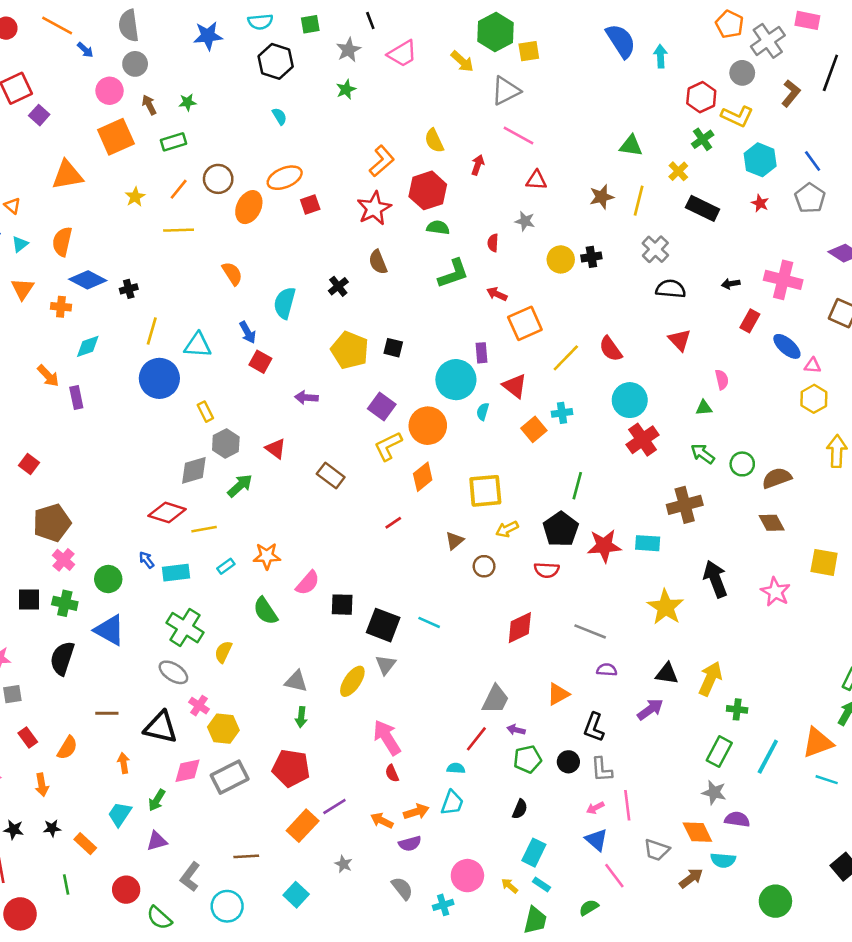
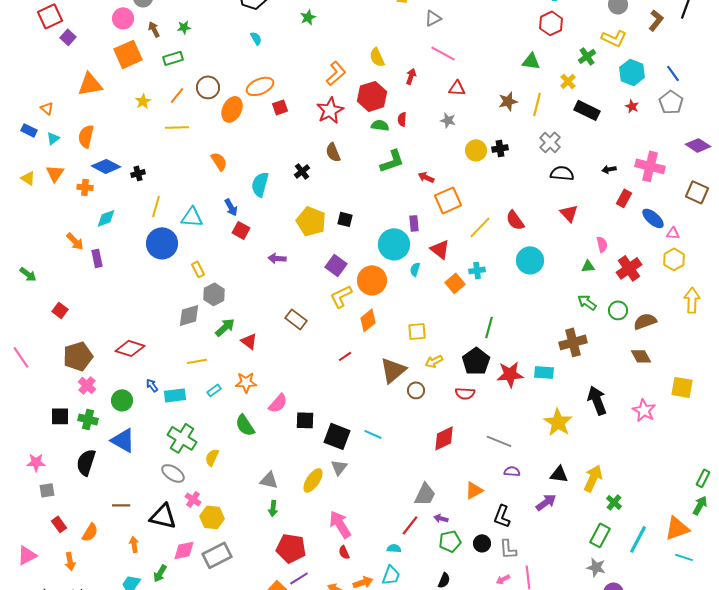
gray triangle: (506, 91) -> (433, 18), size x0.7
red hexagon: (701, 97) -> (551, 23), moved
red semicircle: (493, 243) -> (402, 119), moved
red cross: (643, 440) -> (629, 268), moved
red triangle: (276, 449) -> (249, 341), moved
yellow square: (485, 491) -> (417, 331), size x0.7
red diamond: (167, 513) -> (130, 348), moved
brown triangle: (455, 541) -> (393, 370), size x1.8
green cross: (737, 709) -> (614, 502), turned 35
red pentagon: (291, 768) -> (291, 548), moved

